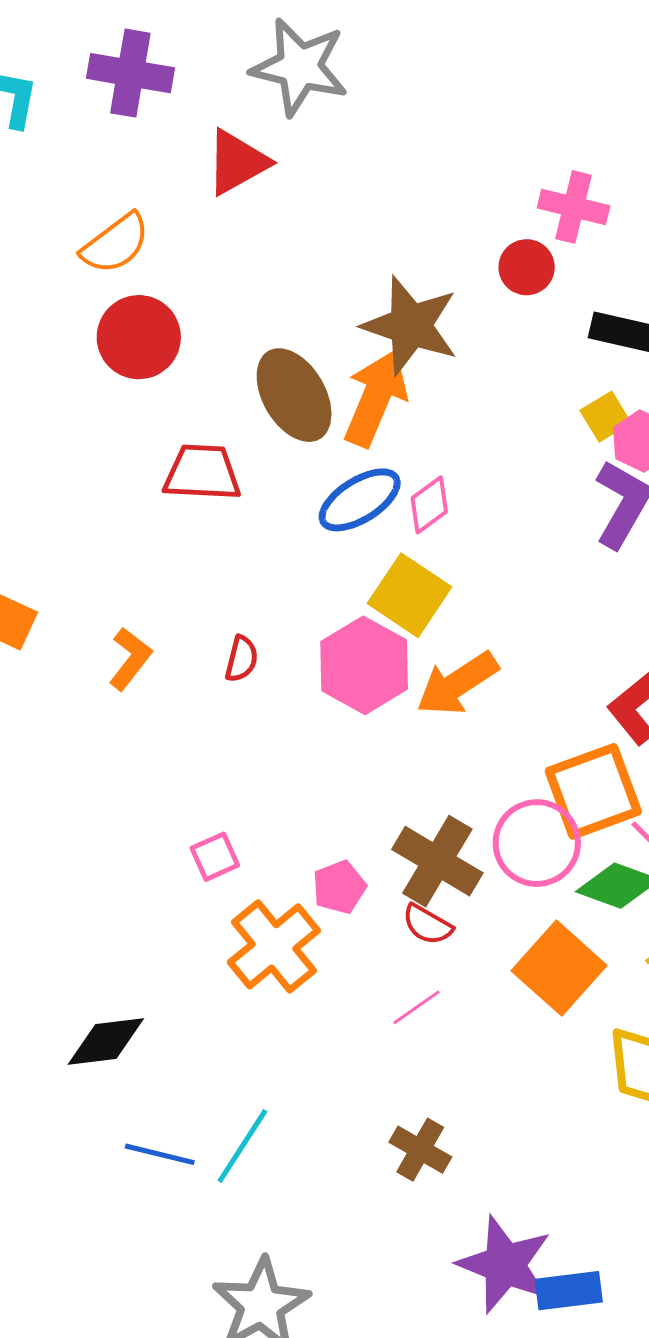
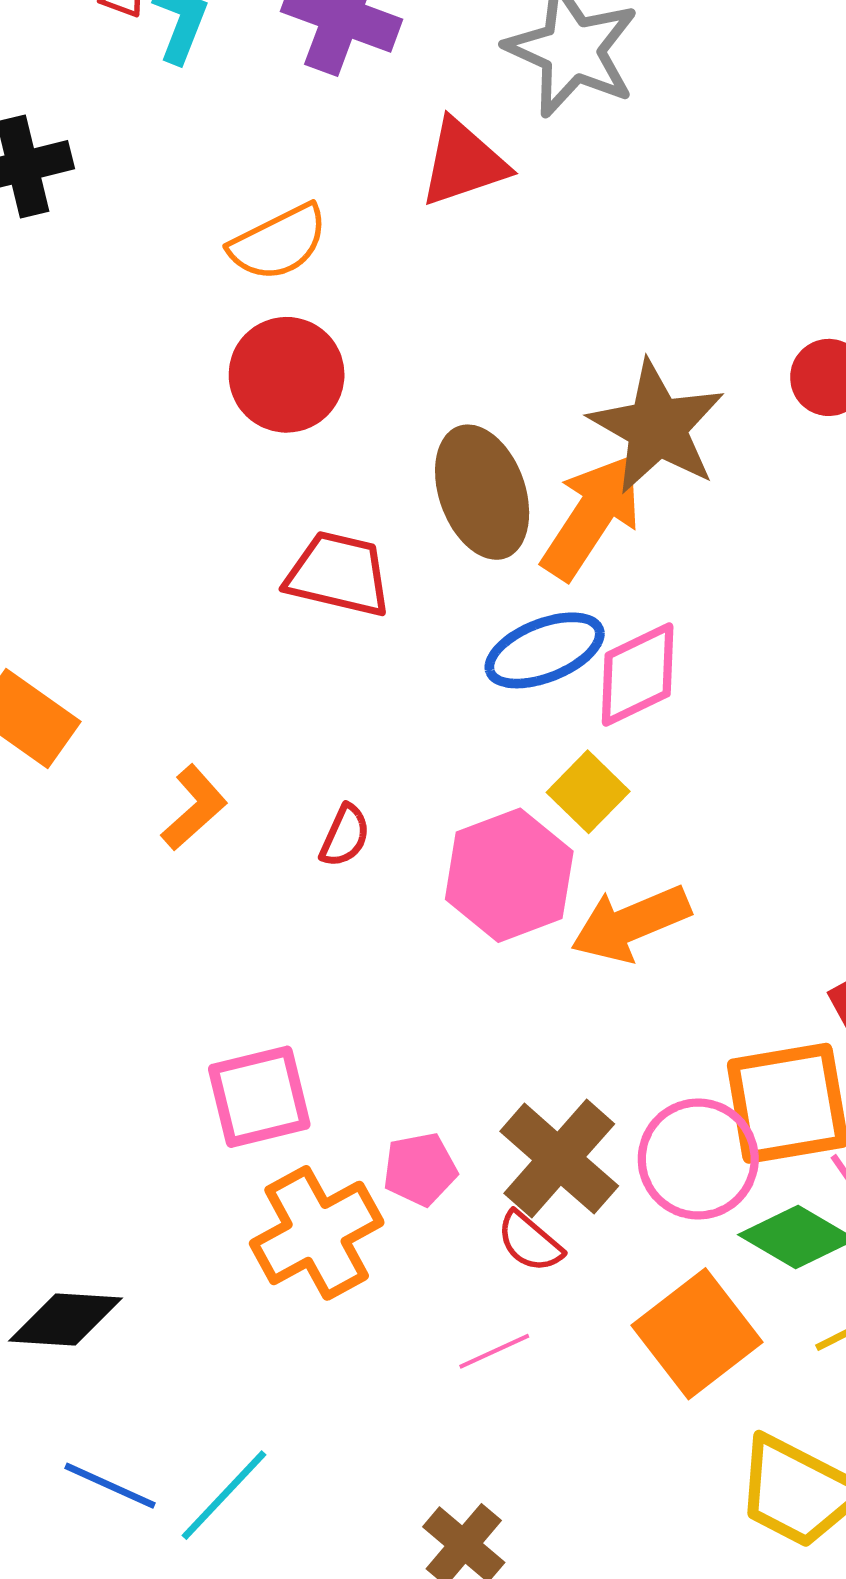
pink diamond: (429, 505) -> (638, 675), size x1.4
yellow square: (410, 595) -> (588, 792), size x0.7
pink square: (215, 857) -> (259, 1097), size x1.6

